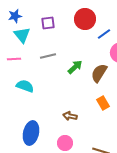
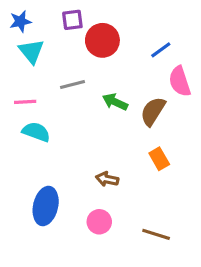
red circle: (85, 19) -> (102, 40), moved
purple square: (48, 23) -> (72, 20), moved
pink line: (14, 59) -> (25, 102), moved
green arrow: (75, 67) -> (115, 102), turned -112

